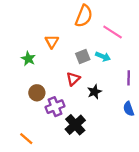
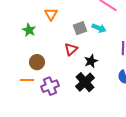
purple cross: (55, 107) -> (50, 86), moved
black cross: (75, 125) -> (85, 82), moved
orange line: (26, 139) -> (27, 80), moved, turned -40

